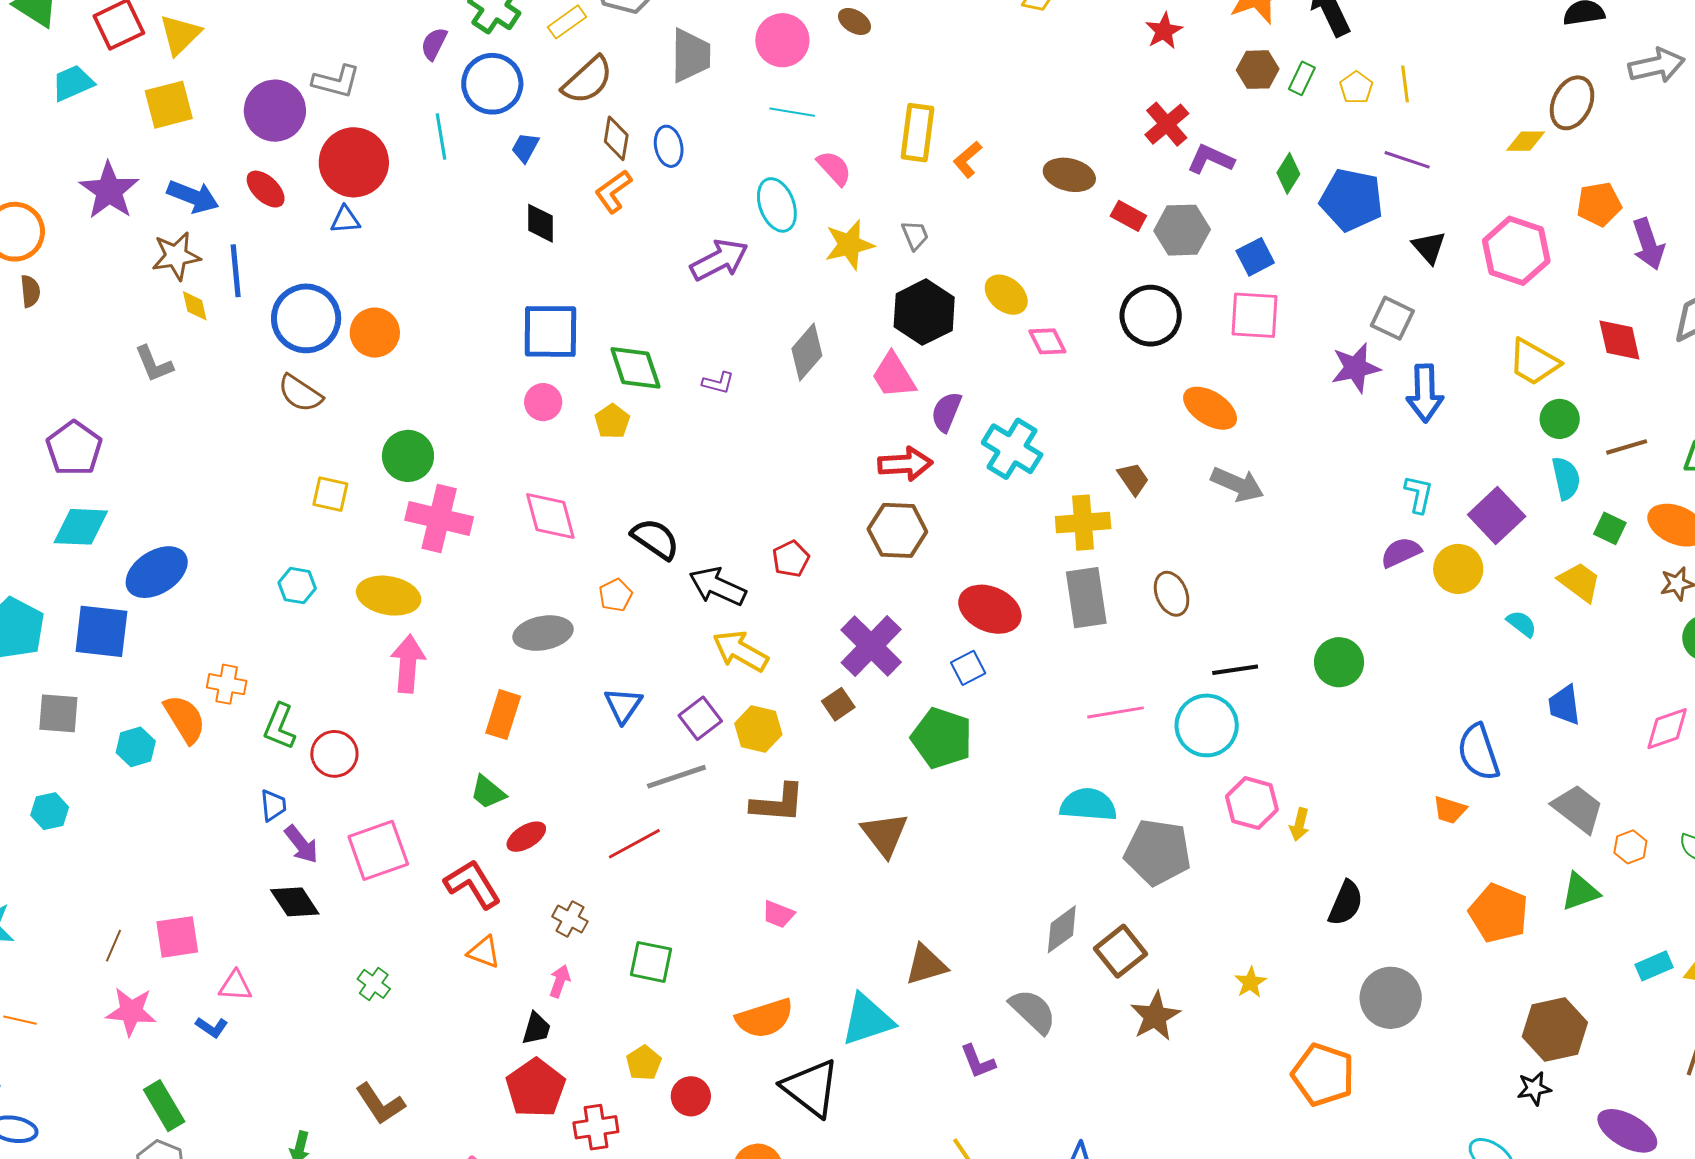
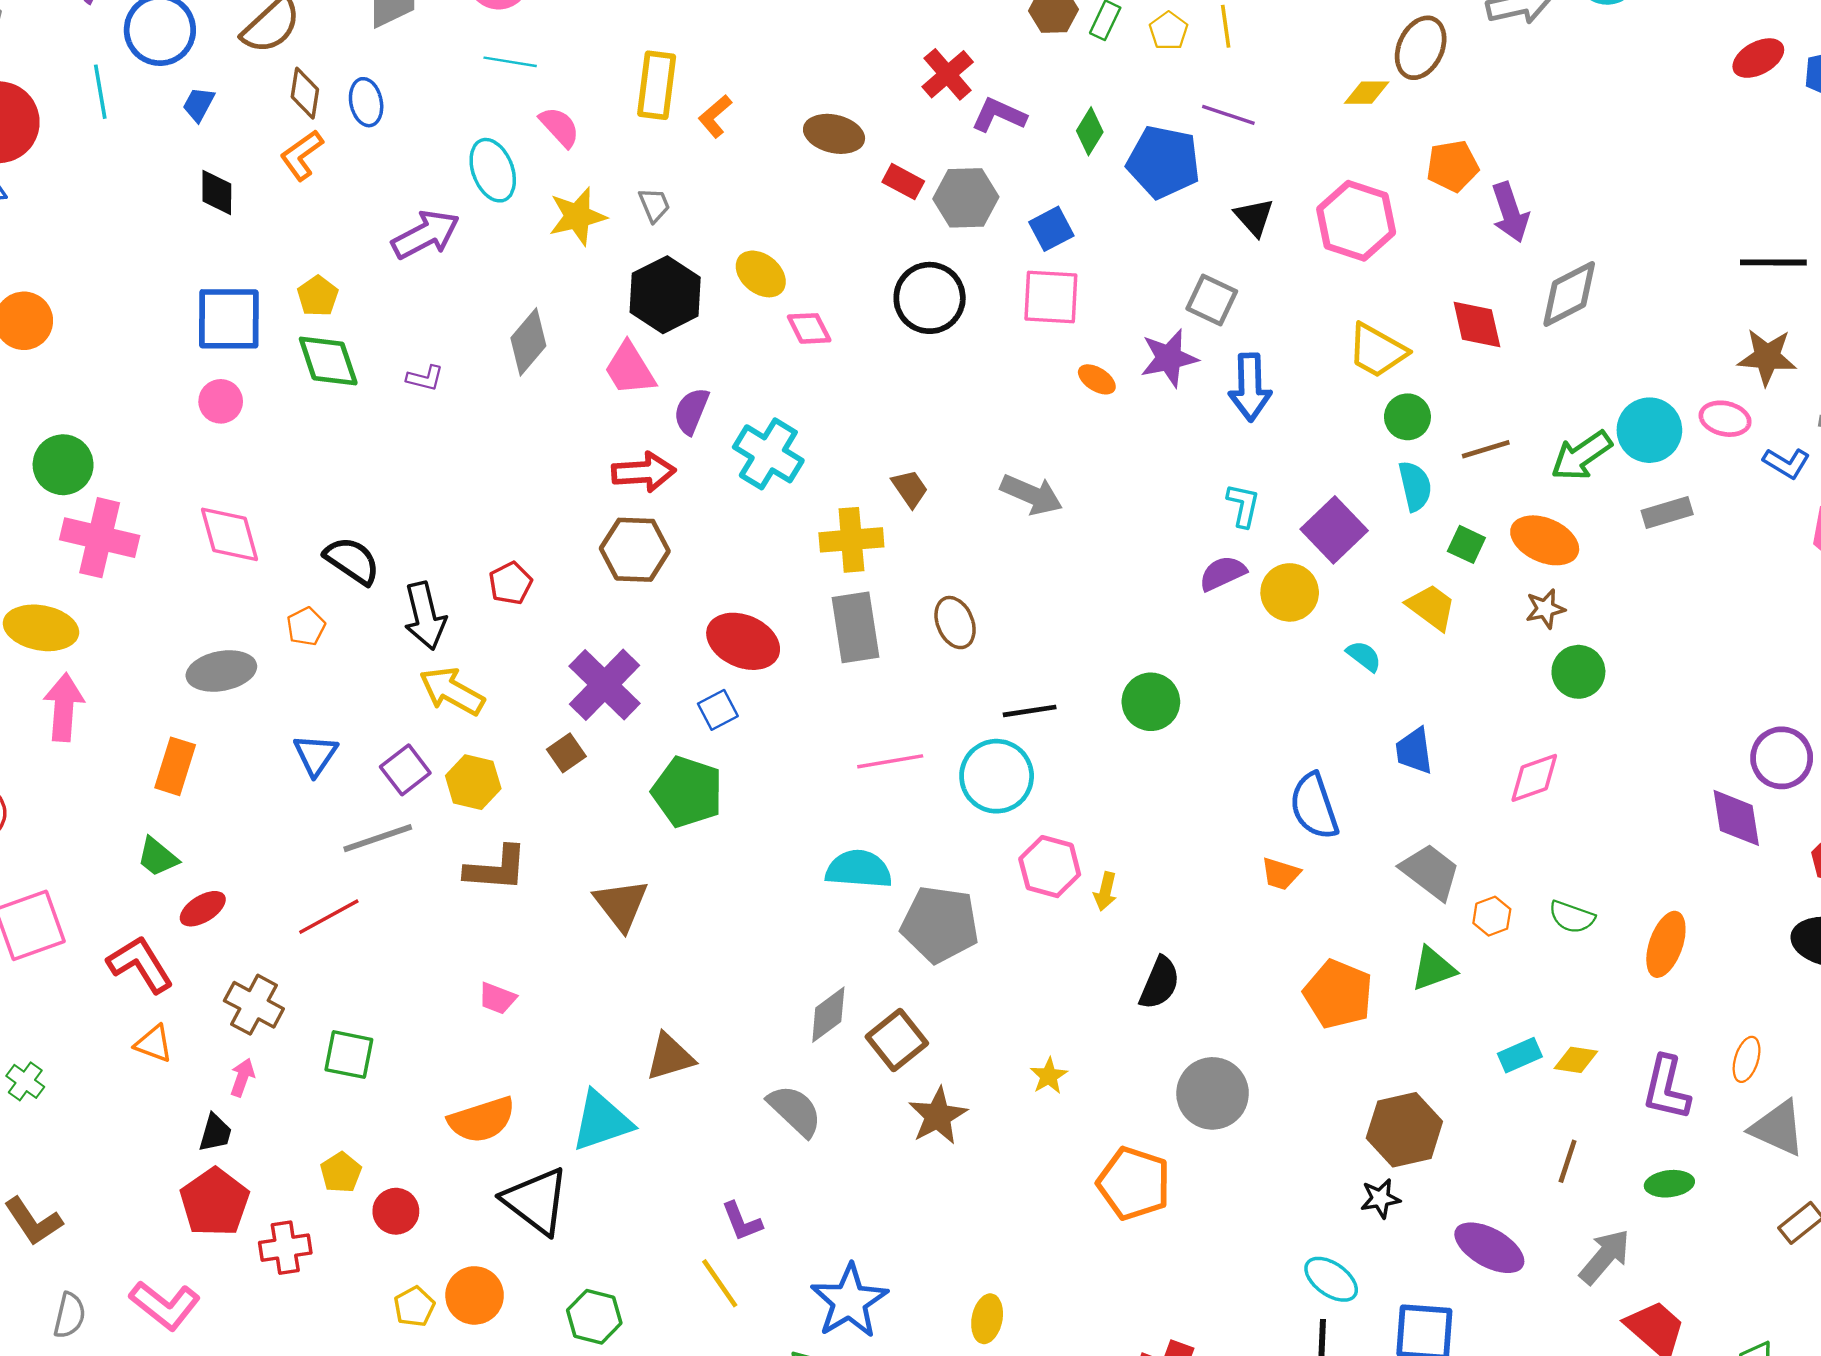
orange ellipse: (1210, 408) -> (1097, 379), moved, size x0.6
yellow pentagon: (612, 421) -> (318, 296), moved
black arrow: (718, 586) -> (425, 616), turned -128
brown cross: (570, 919) -> (254, 1005), size x1.4
purple L-shape: (978, 1061) -> (742, 1221), moved

